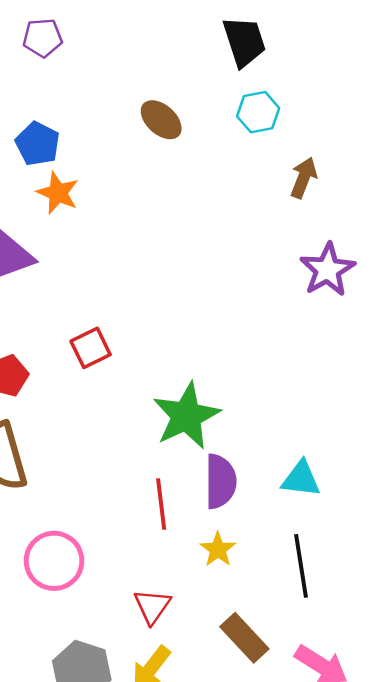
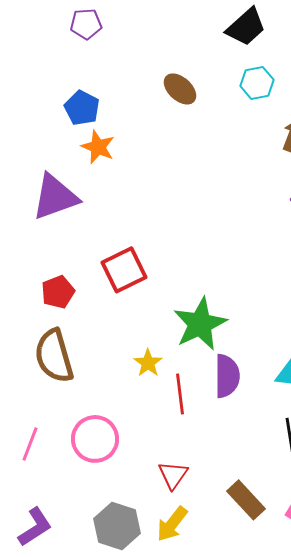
black trapezoid: (244, 42) -> (246, 27), turned 66
red square: (91, 348) -> (124, 270), size x1.4
yellow star: (218, 549) -> (148, 363), moved

